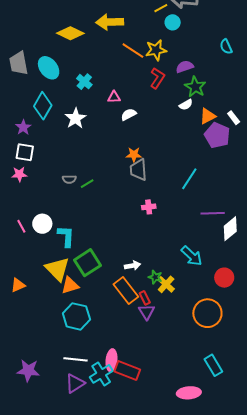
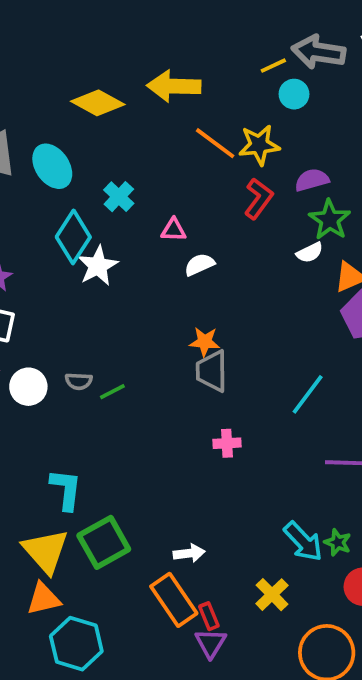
cyan diamond: (43, 106) -> (73, 237), moved
white circle: (42, 224) -> (28, 387), moved
green star: (155, 277) -> (338, 542), moved
yellow cross: (166, 284) -> (272, 595), moved
orange triangle: (70, 285) -> (44, 599), moved

